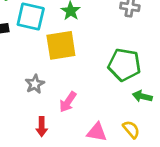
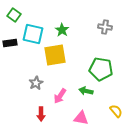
green arrow: (142, 96) -> (86, 91), moved
yellow semicircle: (131, 129) -> (116, 111), moved

